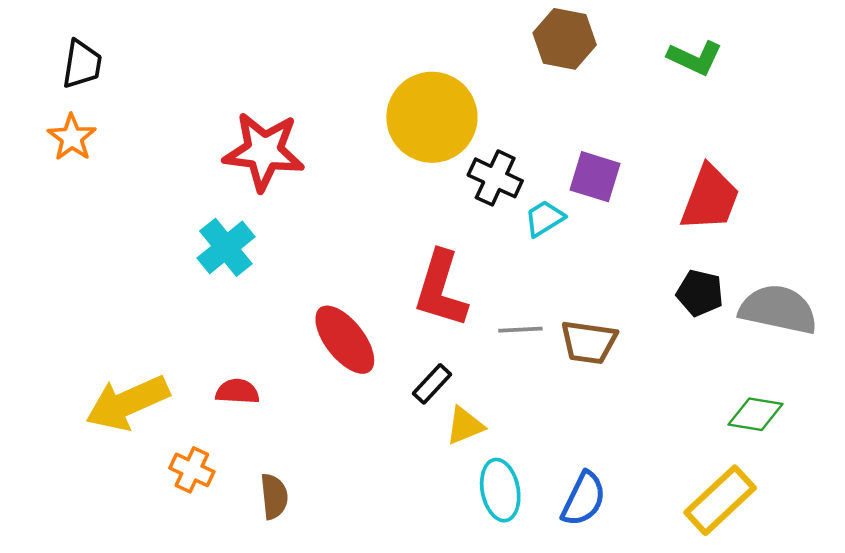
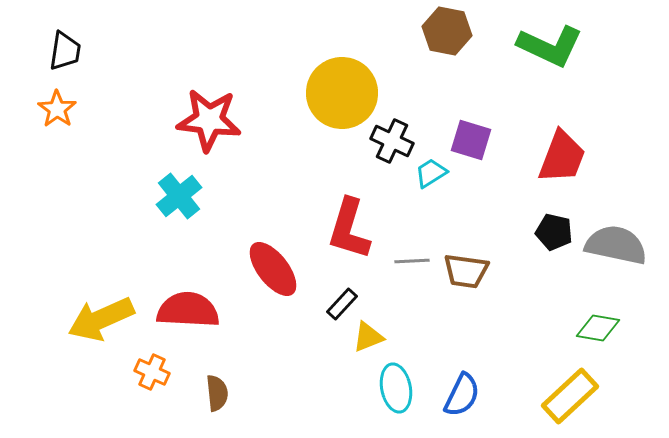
green L-shape: (695, 58) -> (550, 46), size x1.5
red semicircle: (237, 392) -> (188, 310), size x1.8

